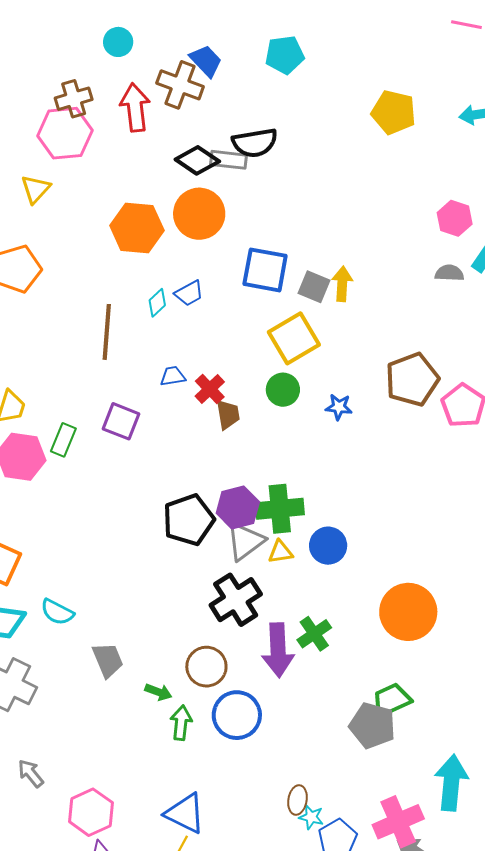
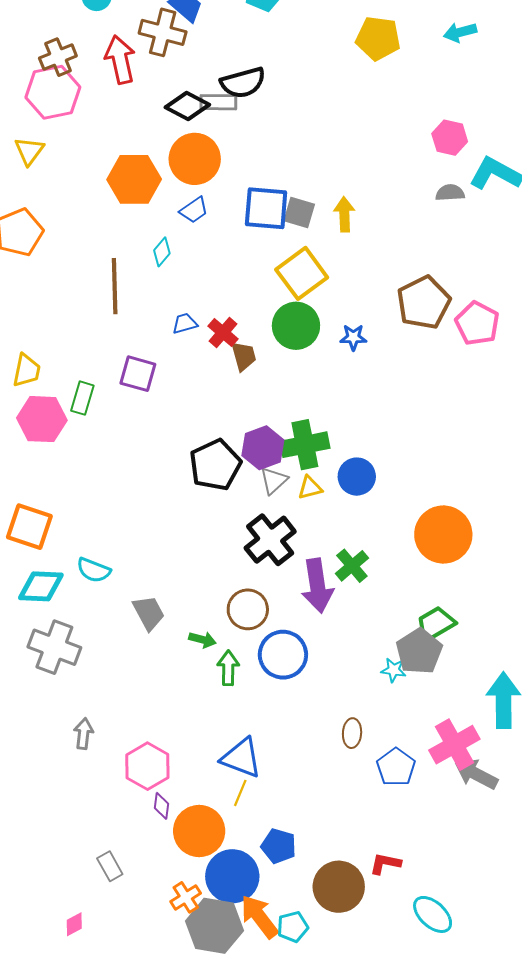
gray square: (314, 287) -> (299, 212), moved
blue trapezoid: (189, 293) -> (194, 210), moved
green circle: (283, 390) -> (296, 326), size x1.4
gray triangle: (245, 541) -> (274, 481), size x0.7
gray pentagon: (372, 726) -> (419, 651), turned 30
gray arrow: (31, 773) -> (84, 734), turned 52
cyan star: (311, 817) -> (394, 670), moved

